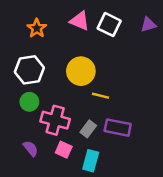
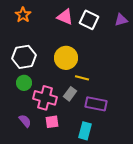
orange star: (37, 28) -> (23, 15), moved
gray rectangle: (88, 129) -> (70, 94), moved
pink square: (64, 150) -> (52, 122), turned -32
cyan rectangle: (91, 161) -> (85, 131), moved

